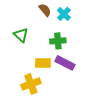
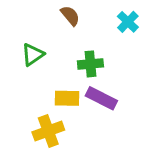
cyan cross: (64, 14) -> (128, 22), moved
green triangle: (21, 35) -> (33, 55), turned 42

